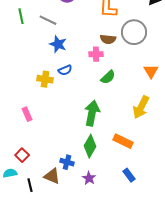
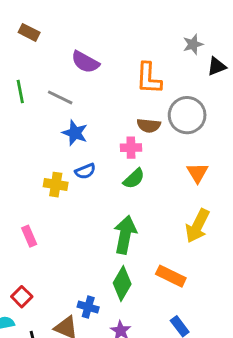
orange triangle: (151, 71) -> (197, 173), moved
green semicircle: (108, 77) -> (134, 179), moved

